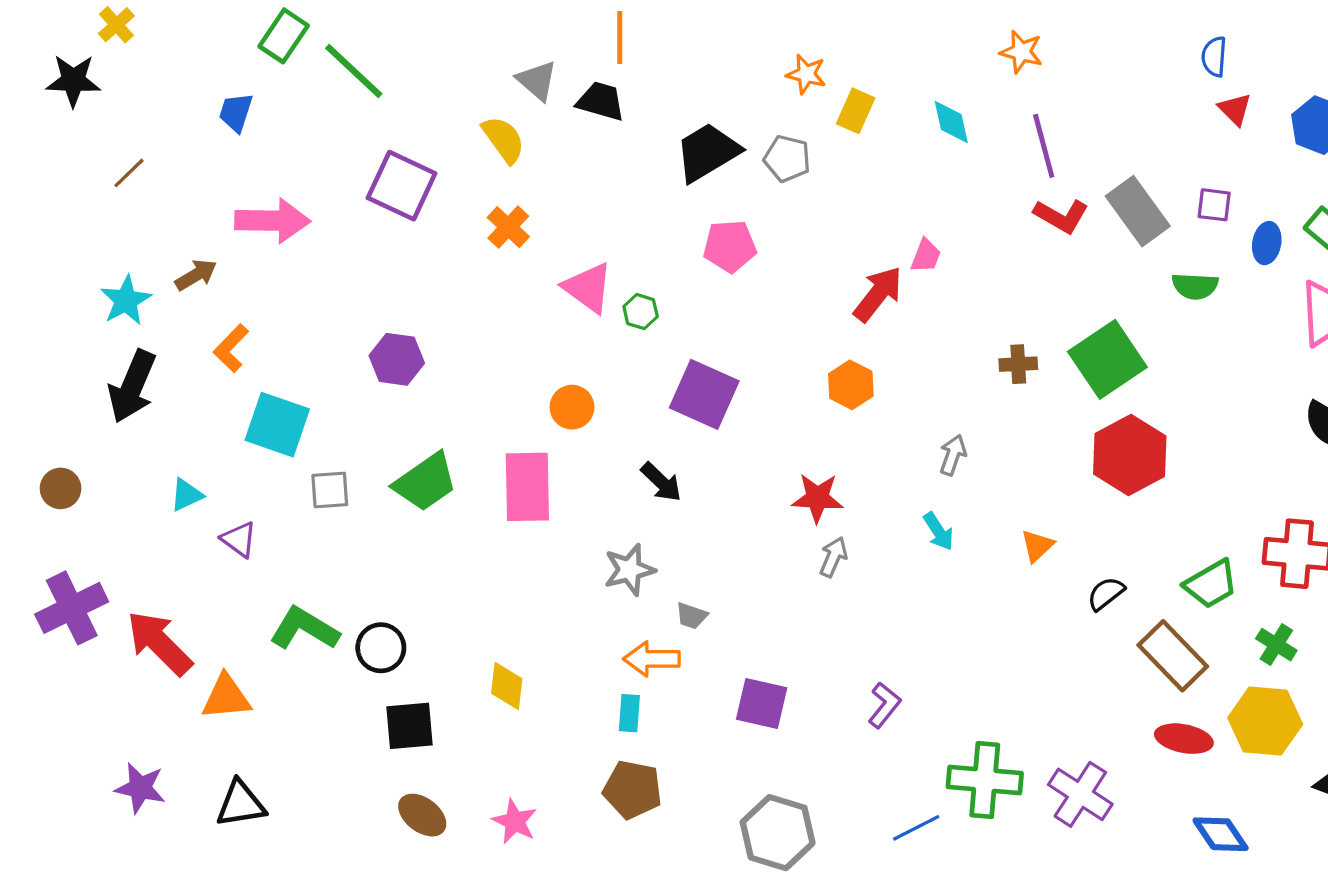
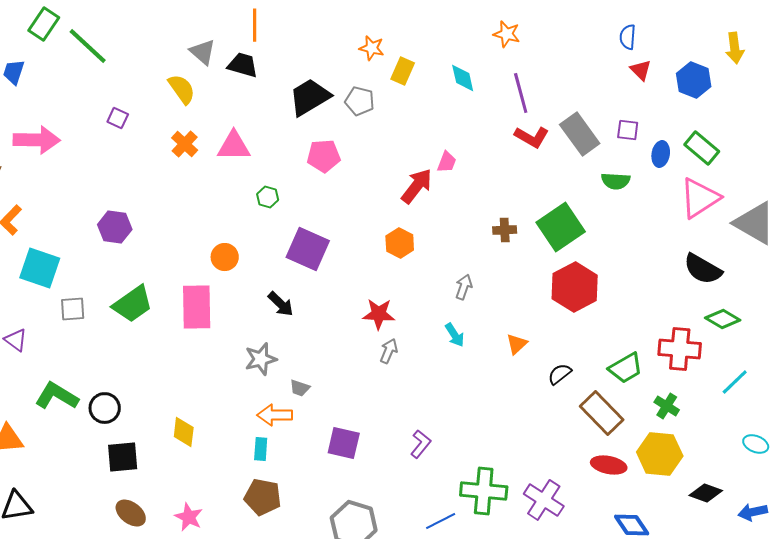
purple square: (402, 186) -> (118, 118), size x0.5
pink triangle: (588, 288) -> (234, 146), moved, turned -36

